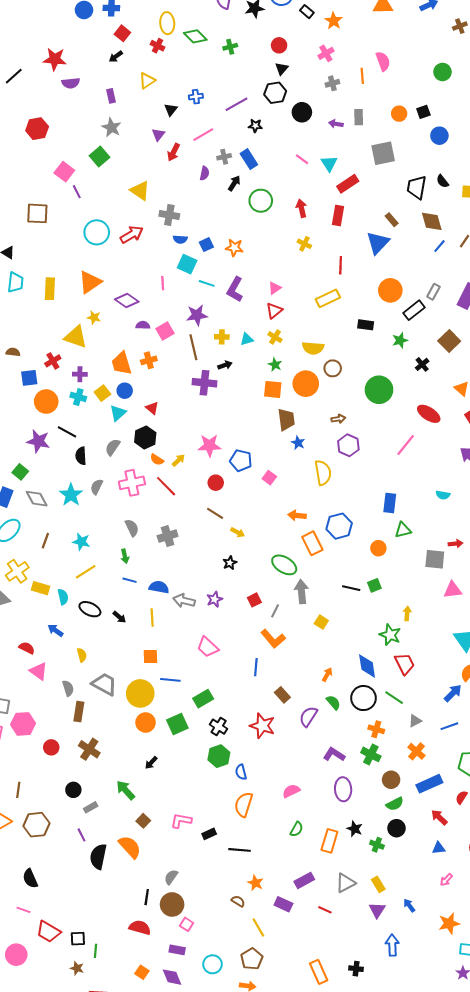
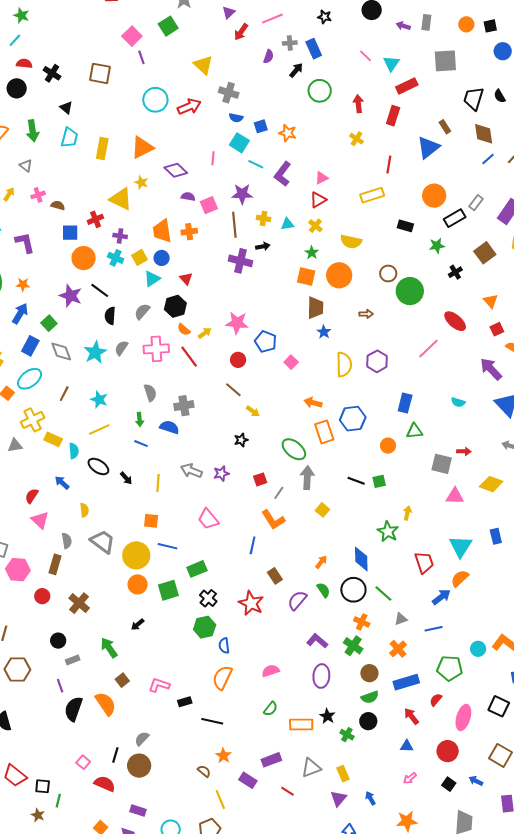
brown circle: (333, 368) -> (388, 274), moved
purple hexagon: (348, 445) -> (377, 361), moved
blue semicircle: (159, 587) -> (169, 427), moved
red semicircle: (27, 648) -> (32, 496), turned -91
red trapezoid: (405, 664) -> (424, 562), moved
brown rectangle: (79, 712) -> (55, 564), moved
orange rectangle: (329, 841) -> (301, 725), turned 65
pink square: (187, 924) -> (83, 762), moved

